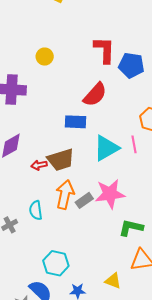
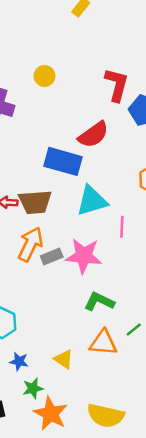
blue rectangle: (76, 122) -> (63, 161), size x1.4
pink line: (134, 144) -> (122, 227), moved

